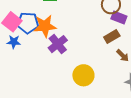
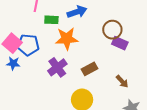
orange star: (45, 26) -> (67, 39), moved
brown rectangle: (112, 36) -> (89, 69), moved

